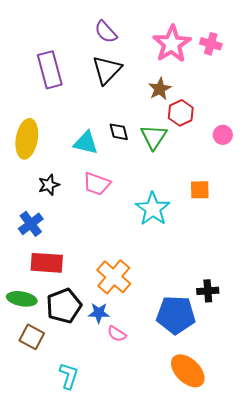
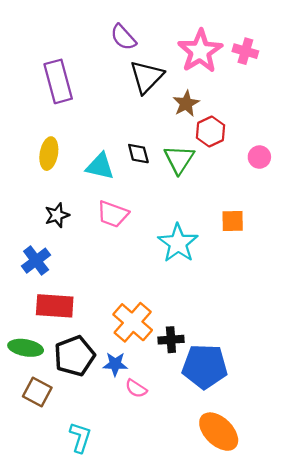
black triangle: (107, 70) -> (147, 77), moved
yellow ellipse: (27, 139) -> (49, 154), moved, size x0.7
black cross: (208, 291) -> (171, 340), moved

